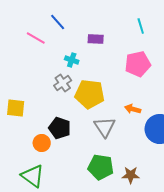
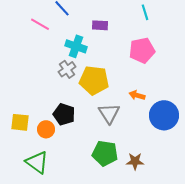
cyan cross: (72, 60) -> (76, 46), size x1.5
yellow square: (16, 108) -> (20, 122), moved

